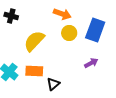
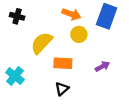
blue rectangle: (95, 30) -> (107, 16), moved
orange rectangle: (34, 71) -> (63, 63), moved

